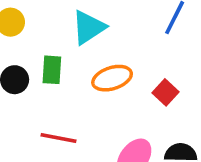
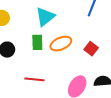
green rectangle: (52, 70) -> (37, 42), moved

